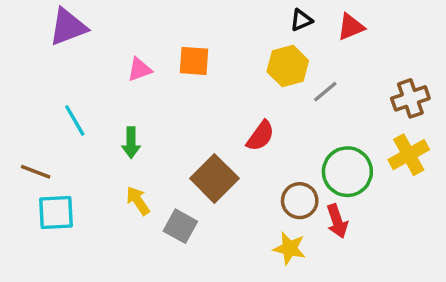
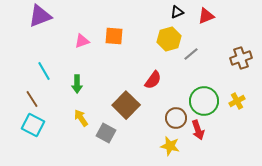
yellow cross: (409, 155) -> (237, 101), moved, size x0.7
brown line: (36, 172) -> (32, 99), moved, turned 36
cyan square: (56, 213) -> (33, 125), turned 30

